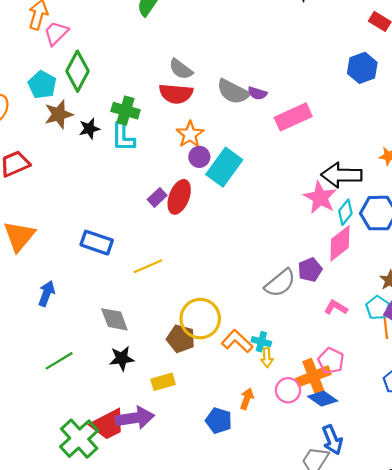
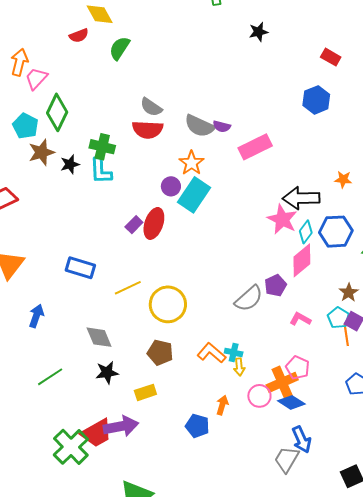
orange star: (190, 134) -> (192, 163), moved
yellow circle: (200, 319) -> (168, 304), moved

